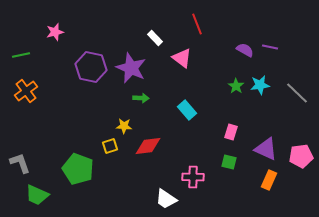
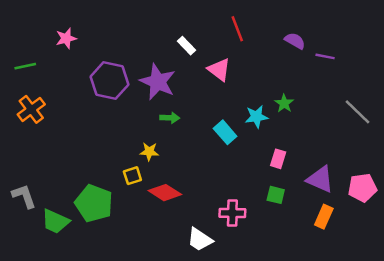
purple semicircle: (245, 50) -> (295, 41), moved
cyan star: (260, 85) -> (256, 117), moved
red diamond: (148, 146) -> (165, 193), moved, turned 40
green trapezoid: (37, 195) -> (55, 221), moved

